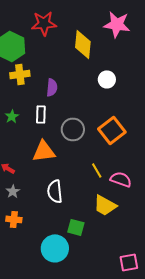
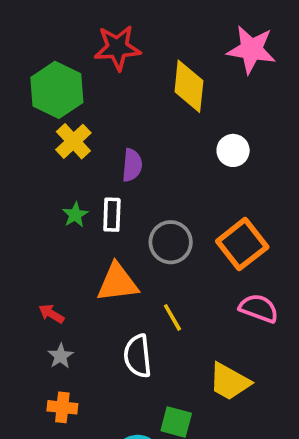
yellow cross: (20, 74) -> (73, 141), turned -36
green star: (12, 116) -> (75, 215), moved
yellow line: (97, 170) -> (172, 317), moved
pink semicircle: (121, 179) -> (259, 308), moved

